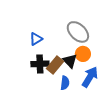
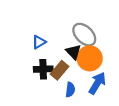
orange circle: (83, 54) -> (90, 58), size x1.5
black triangle: (70, 61) -> (73, 52), moved

